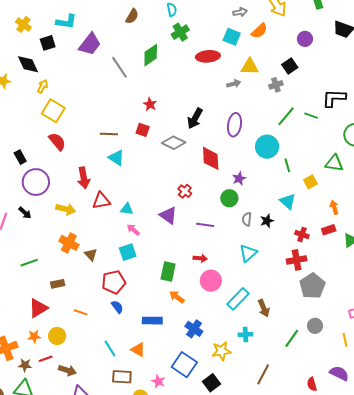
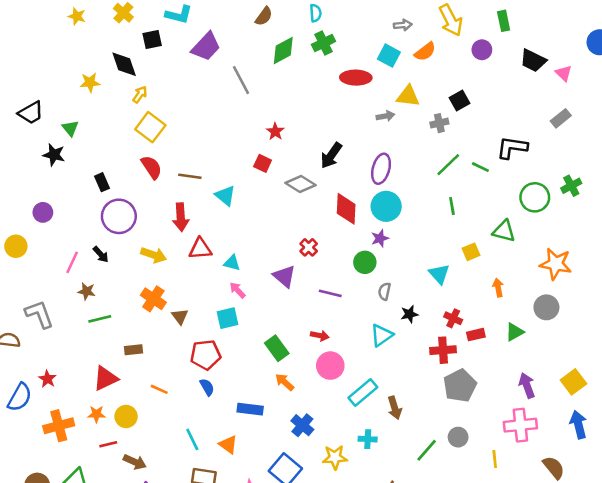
purple circle: (305, 39) -> (482, 50), moved
green diamond: (151, 55) -> (283, 51), moved
brown line: (109, 134) -> (190, 176), moved
cyan circle: (267, 147) -> (386, 206), moved
green line: (287, 165) -> (452, 206), moved
black star: (267, 221) -> (409, 314), moved
red rectangle: (329, 230) -> (476, 335), moved
green rectangle: (168, 271) -> (277, 348), turned -54
brown star: (25, 365) -> (87, 291), moved

